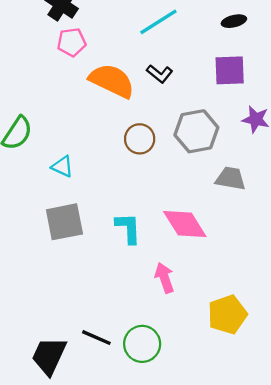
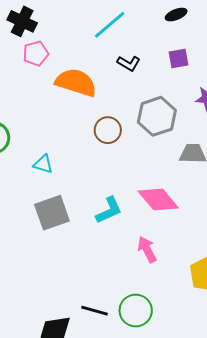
purple square: (230, 70) -> (178, 58), size x0.7
black L-shape: (160, 74) -> (129, 63), moved
cyan L-shape: (128, 228) -> (109, 210), turned 76

